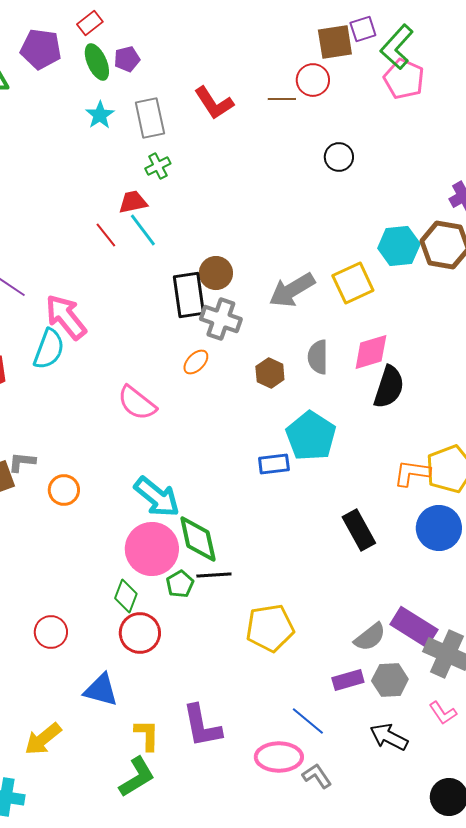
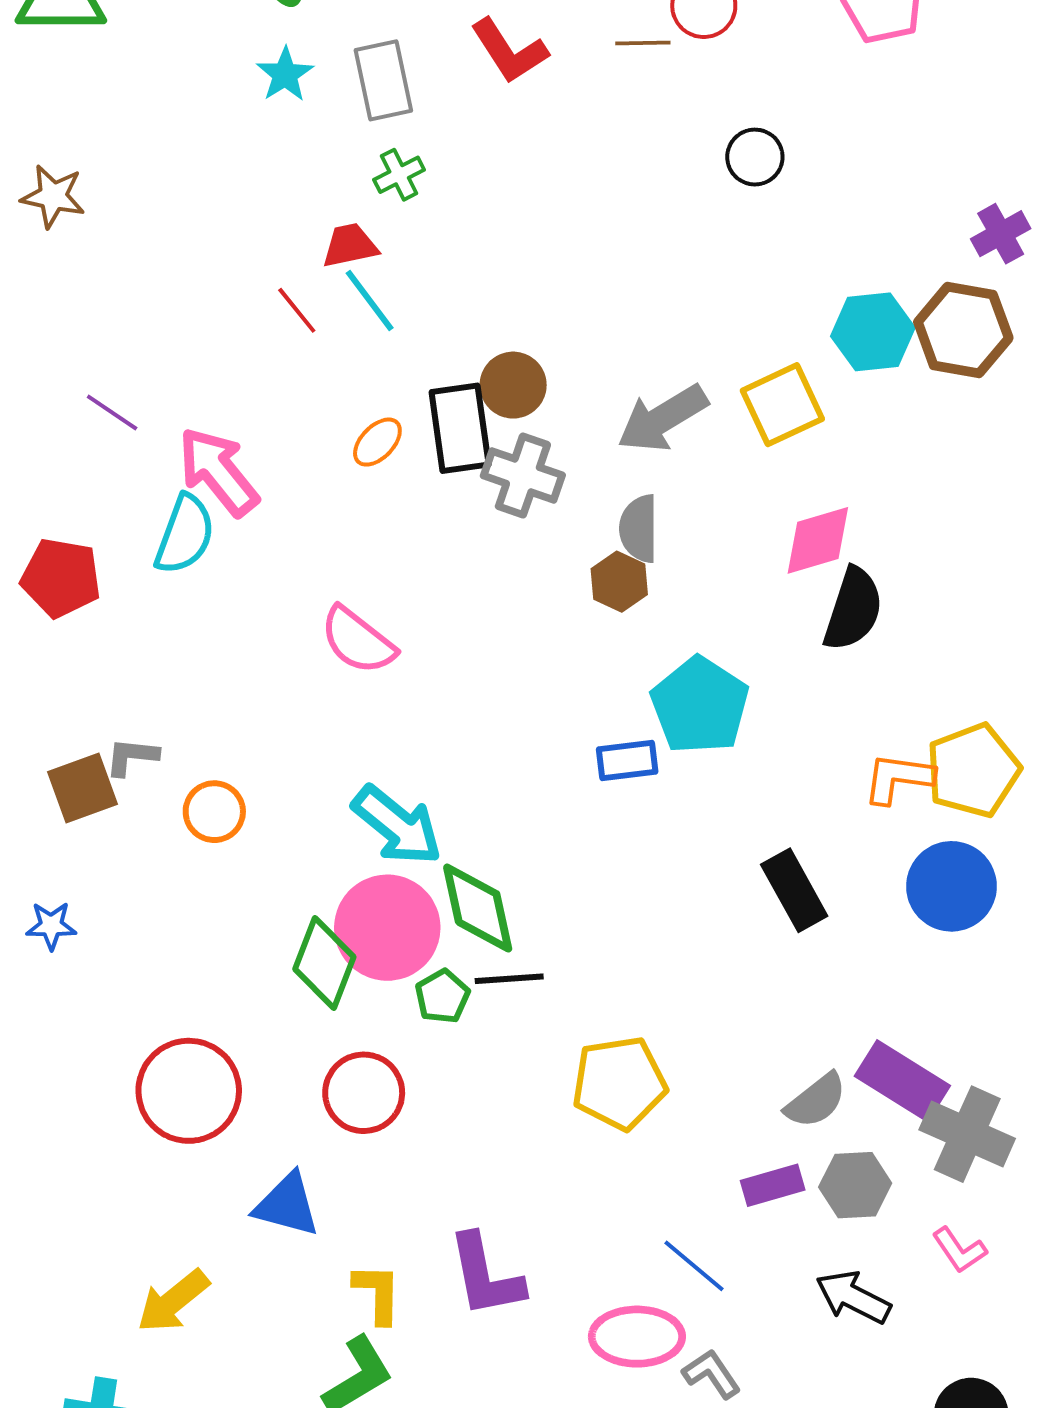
gray semicircle: (318, 357) -> (639, 529), moved
orange ellipse: (196, 362) -> (377, 442), moved
green diamond: (126, 596) -> (324, 963), moved, size x1.4
red circle: (51, 632) -> (189, 1091), size x1.6

